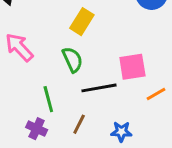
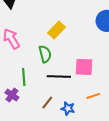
orange line: (156, 94) -> (93, 96), moved
brown line: (79, 124) -> (47, 102), moved

